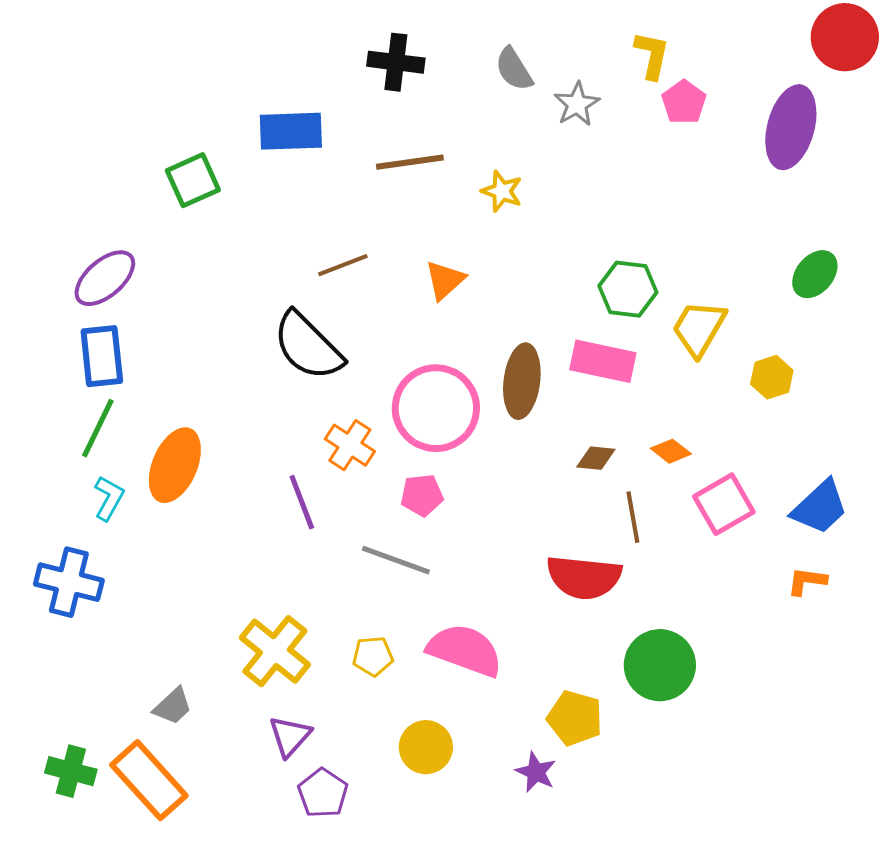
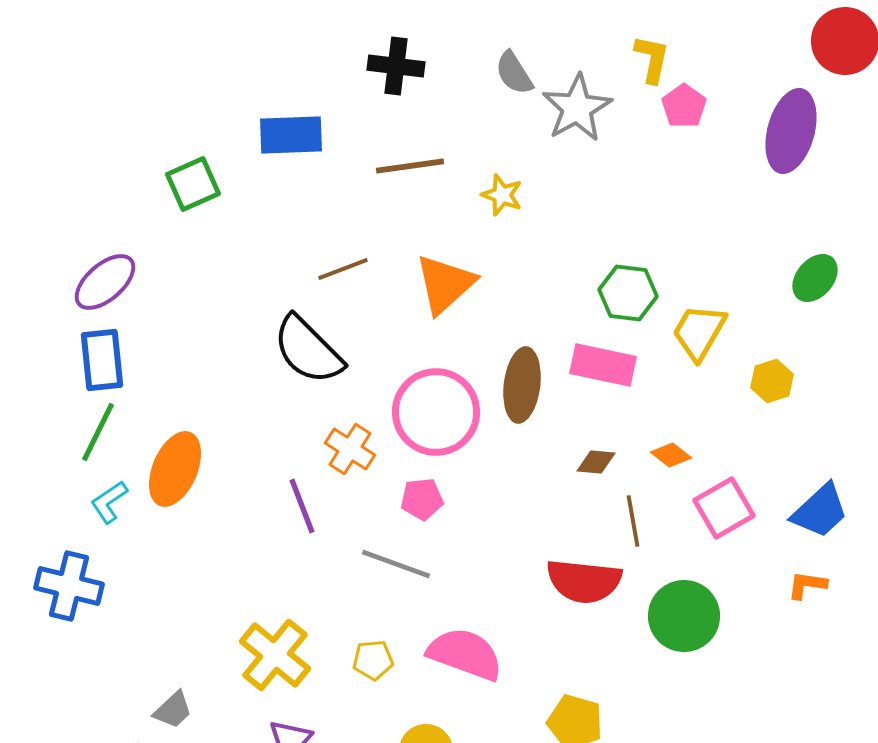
gray star: (577, 104) -> (577, 108), size x1.5
orange triangle: (445, 280) -> (445, 284), size x1.5
cyan L-shape: (109, 498) -> (109, 502), turned -153
green circle: (660, 665) -> (684, 616), moved

